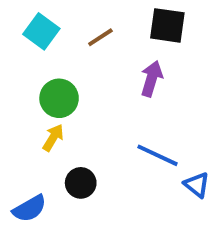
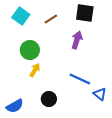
yellow arrow: (53, 138) -> (35, 70), moved
black circle: (81, 183) -> (49, 99), moved

